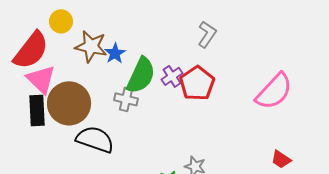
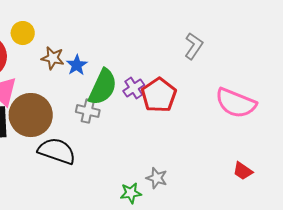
gray L-shape: (207, 34) -> (194, 46), moved
brown star: (91, 46) -> (53, 58), size x0.7
pink semicircle: (274, 91) -> (236, 103), turned 69

